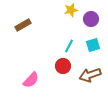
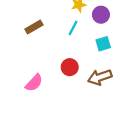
brown rectangle: (23, 25) -> (34, 27), moved
cyan line: (69, 46) -> (73, 28), moved

